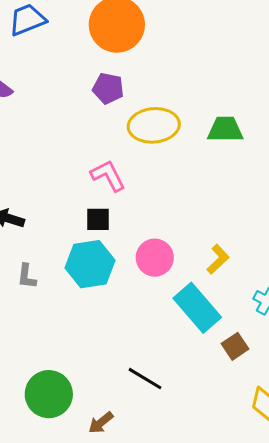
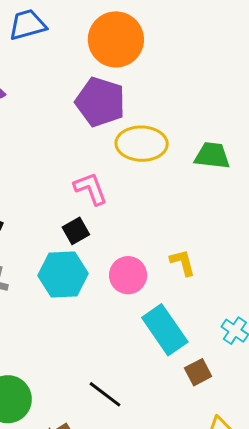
purple pentagon: (108, 88) -> (100, 102), size x1.6
black square: (98, 219) -> (76, 231), turned -36
yellow L-shape: (218, 259) -> (183, 262), moved, turned -68

